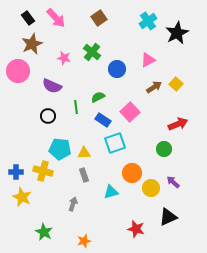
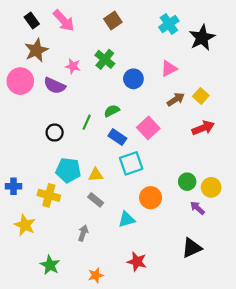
purple semicircle: (52, 86) -> (55, 86), moved
green line: (76, 107) -> (87, 122), turned 32
red arrow: (178, 124) -> (203, 128), moved
green circle: (164, 149) -> (187, 182), moved
blue cross: (16, 172) -> (13, 186), moved
gray rectangle: (84, 175) -> (96, 200), turned -32
yellow circle: (151, 188) -> (211, 187), moved
red star: (136, 229) -> (137, 262), moved

